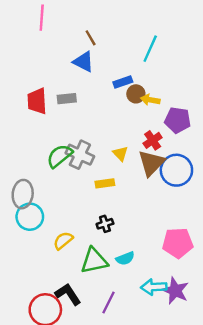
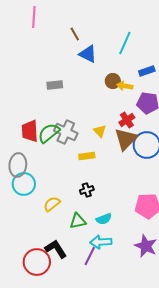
blue triangle: (83, 62) -> (88, 54), moved
blue rectangle: (123, 82) -> (147, 71), moved
red trapezoid: (37, 101) -> (30, 131), moved
green triangle: (94, 261) -> (78, 221), size x0.7
cyan arrow: (154, 287) -> (101, 242), moved

